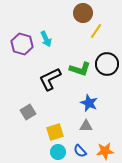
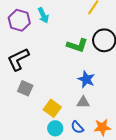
black L-shape: (50, 79) -> (18, 59), moved
gray square: (28, 112) -> (25, 88), turned -35
yellow square: (55, 132) -> (52, 108), turned -36

